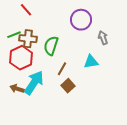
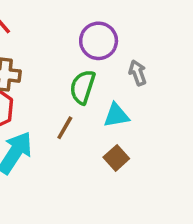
green semicircle: (51, 46) -> (83, 87), moved
brown square: (68, 86) -> (116, 158), moved

